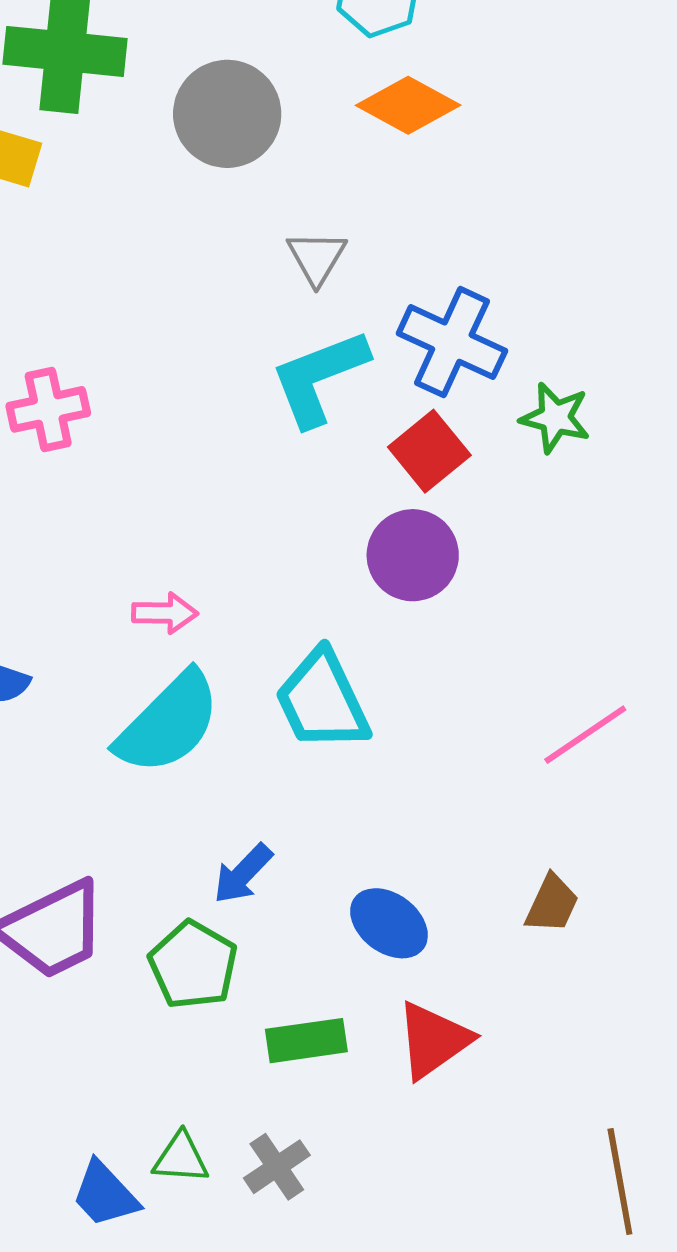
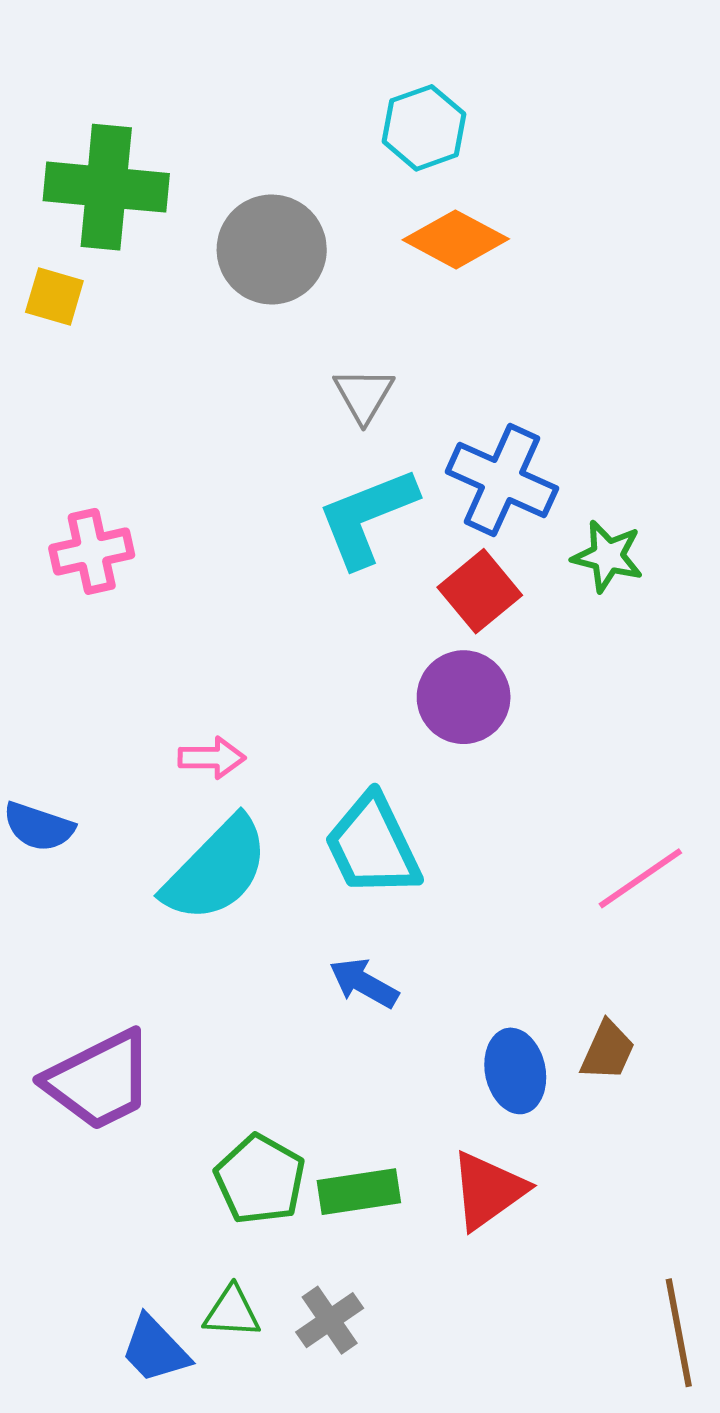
blue arrow: (243, 874) -> (364, 983), moved, turned 76
blue ellipse: (389, 923) -> (515, 1071), moved, turned 42
green pentagon: (193, 965) -> (260, 1179), moved

